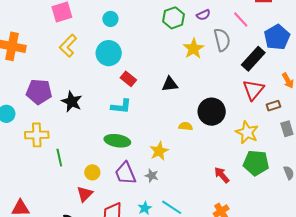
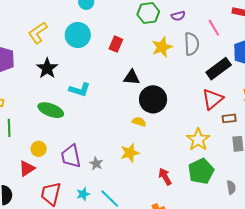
yellow L-shape: (68, 46) -> (38, 33), moved
red rectangle: (128, 79) -> (116, 44), moved, turned 63
black star: (72, 102) -> (47, 68), moved
black circle: (212, 112) -> (153, 99), moved
green ellipse: (117, 141) -> (51, 110), moved
yellow star: (159, 151) -> (130, 153), moved
green pentagon: (256, 163) -> (201, 171), turned 30

